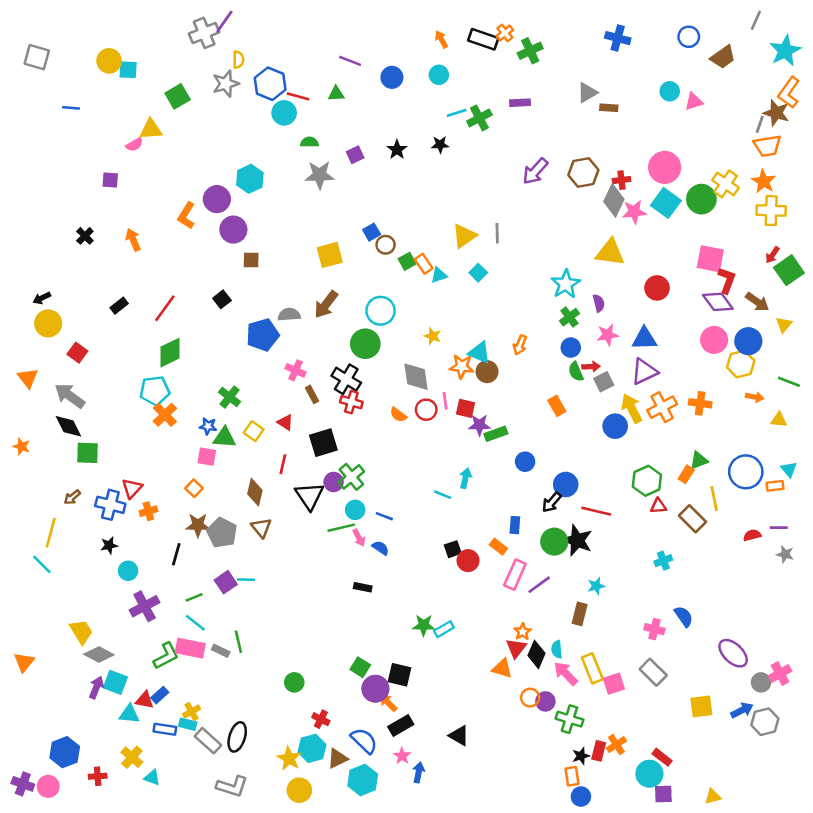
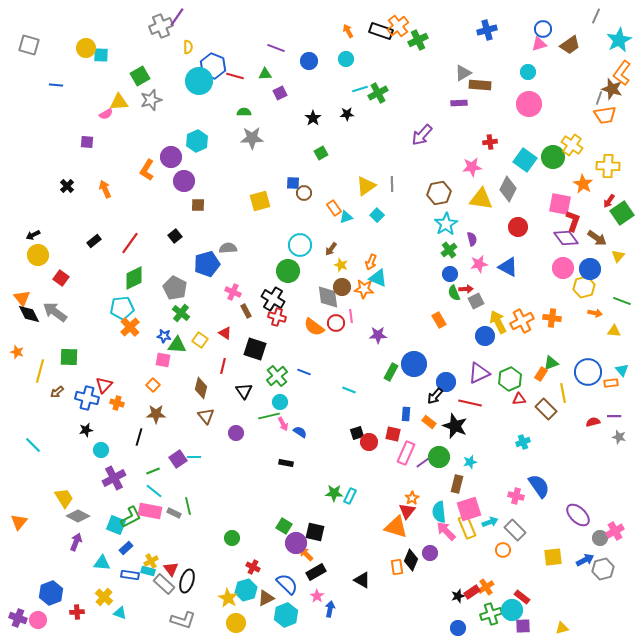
orange cross: (505, 33) -> (398, 26), size x1.5
blue cross: (618, 38) -> (487, 30), turned -30
gray star: (226, 84) -> (151, 100), moved
pink triangle: (694, 101) -> (539, 44), moved
purple rectangle: (520, 103) -> (459, 103), moved
brown rectangle: (609, 108) -> (480, 85), size x1.5
cyan circle: (284, 113) -> (199, 81), moved, size x1.4
purple square: (355, 155) -> (280, 93), moved
pink circle: (665, 167) -> (529, 104), moved
brown hexagon: (583, 172) -> (439, 193), moved
orange star: (764, 181) -> (583, 184), moved
gray diamond: (614, 200) -> (508, 189), moved
pink star: (634, 212) -> (472, 167), moved
blue square: (372, 232) -> (293, 183), turned 32
green square: (407, 261) -> (321, 153), moved
brown arrow: (326, 304) -> (331, 249), moved, size x0.6
blue triangle: (644, 339) -> (508, 267), turned 30
orange arrow: (520, 345) -> (371, 262), moved
brown circle: (487, 372) -> (342, 287), moved
purple triangle: (644, 372) -> (479, 373), moved
red square: (465, 408) -> (393, 434), moved
orange semicircle: (398, 415) -> (314, 327), size x1.5
black diamond: (68, 426) -> (29, 314), moved
green rectangle: (496, 434) -> (391, 372), moved, turned -42
black square: (323, 443) -> (255, 349), turned 35
blue circle: (525, 462) -> (414, 364), size x1.6
cyan arrow: (465, 478) -> (490, 522), moved, turned 56
purple circle: (334, 482) -> (236, 433), moved
black triangle: (309, 496) -> (244, 391), size x0.7
orange cross: (148, 511) -> (117, 403), turned 32
blue line: (384, 516) -> (304, 372), moved
yellow line: (51, 533) -> (40, 371), moved
gray pentagon: (222, 533) -> (175, 288), moved
green circle: (554, 542) -> (439, 457), moved
orange rectangle: (498, 547) -> (429, 422), moved
blue semicircle: (684, 616) -> (539, 486), size x1.4
cyan rectangle: (444, 629) -> (350, 496), turned -35
cyan semicircle: (557, 649) -> (439, 512), size x1.5
black diamond: (537, 654) -> (411, 560), moved
orange triangle: (502, 668) -> (396, 527), size x1.4
cyan square: (115, 682) -> (116, 525), moved
pink square: (614, 684) -> (469, 509), moved, size x1.4
orange circle: (530, 698) -> (503, 550), moved
red triangle: (145, 700) -> (171, 569), moved, turned 42
green cross: (569, 719) -> (491, 614), moved, turned -35
red rectangle: (599, 751) -> (472, 592), turned 42
orange rectangle: (572, 776) -> (397, 567), moved

